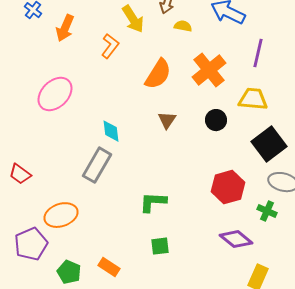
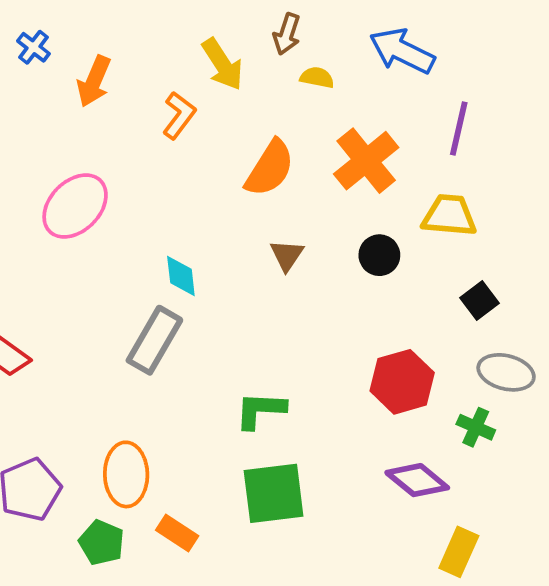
black square: (269, 144) -> (480, 301), size x0.6
orange ellipse: (61, 215) -> (126, 474), moved, turned -72
green square: (160, 246) -> (274, 493), size x1.8

